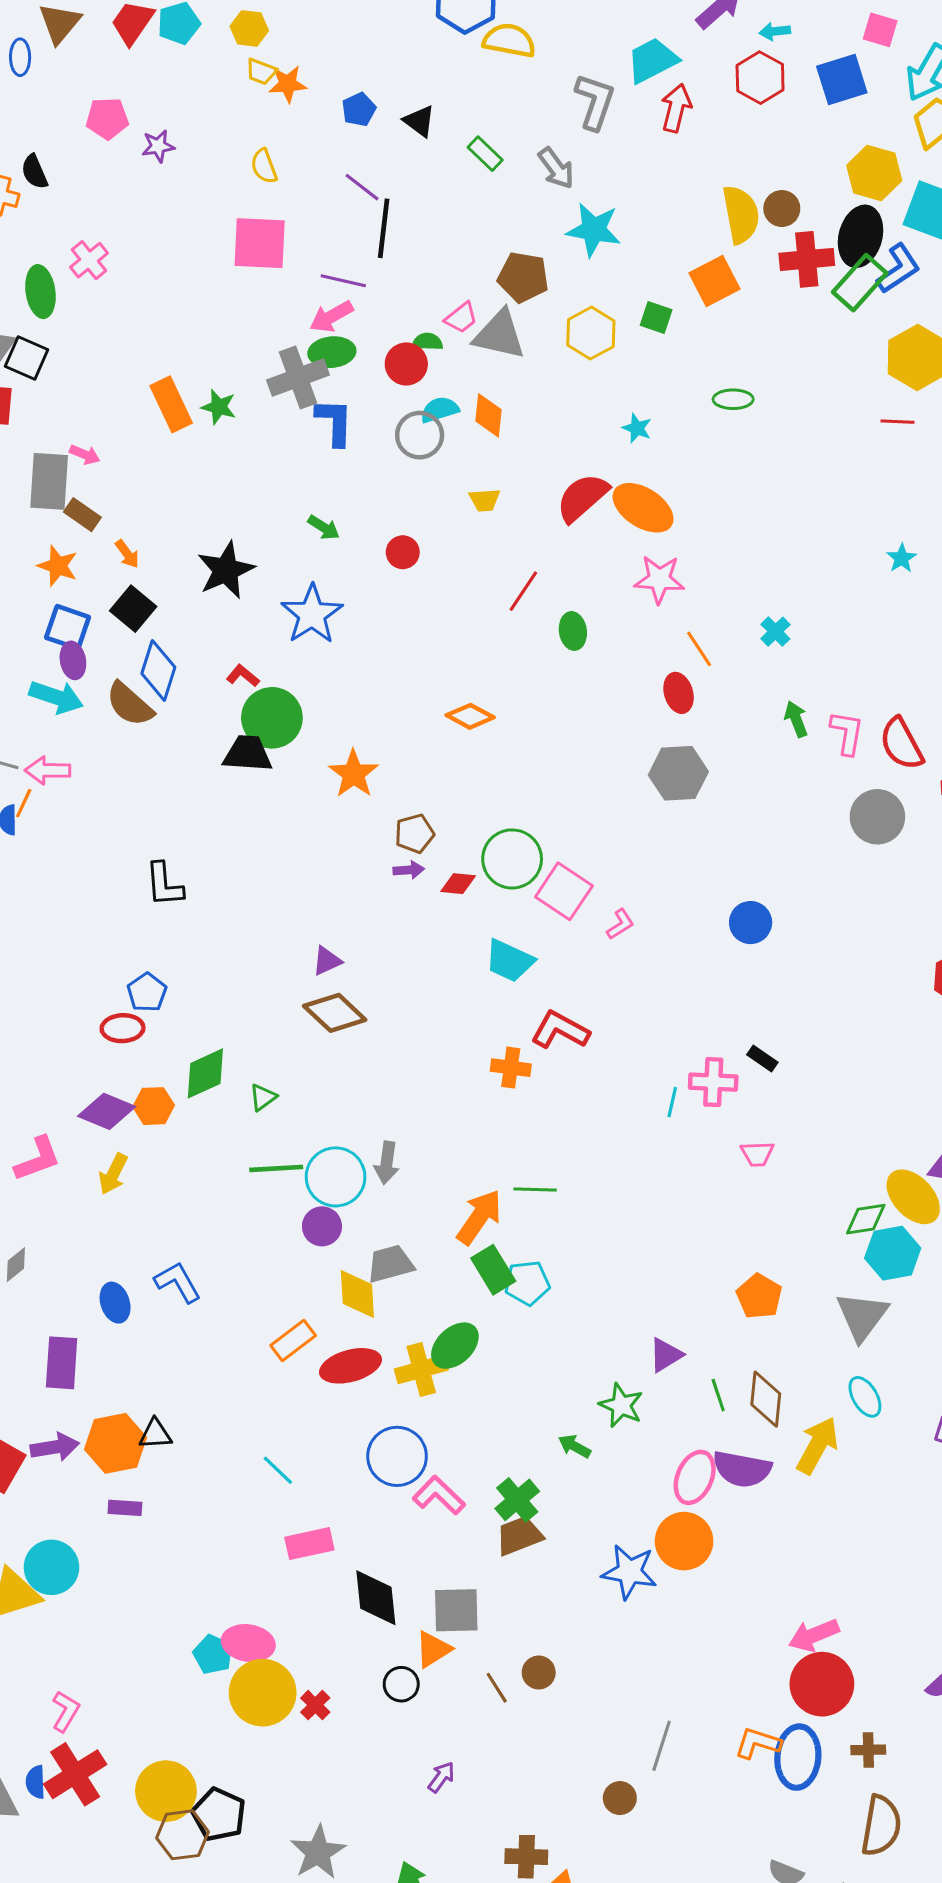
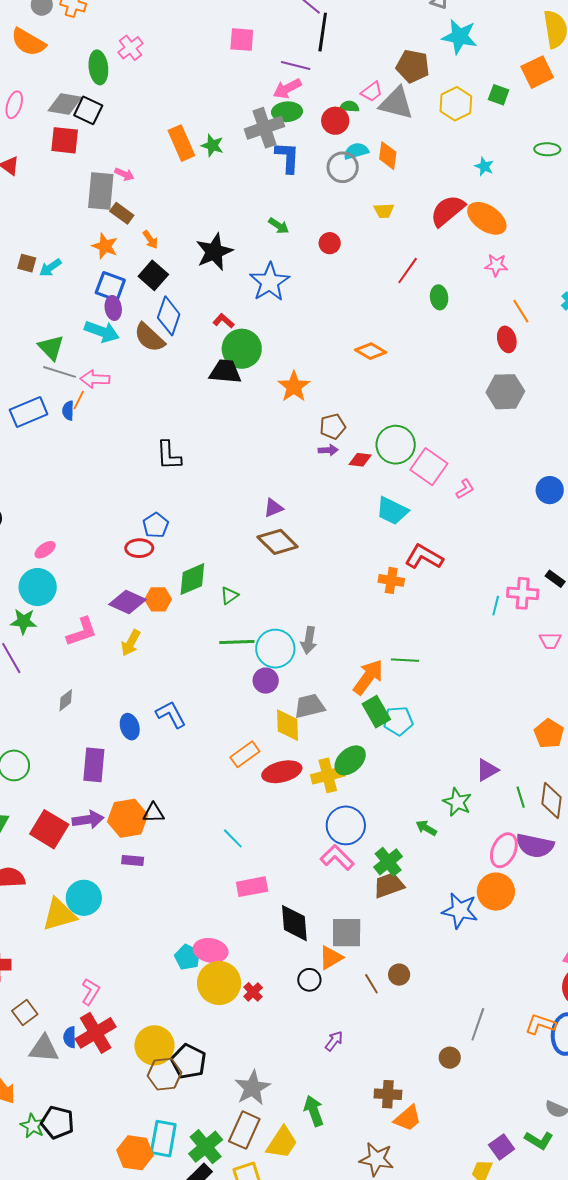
pink square: (260, 243) -> (242, 40), size x0.7
pink star: (659, 579) -> (496, 265), size x0.7
blue circle: (397, 1456) -> (346, 825), moved

